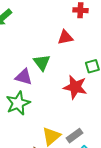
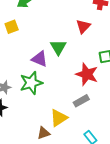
red triangle: (65, 37) -> (83, 26), turned -42
gray rectangle: (74, 136) -> (81, 101), moved

